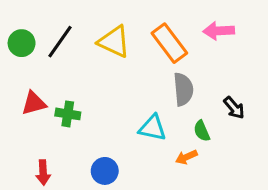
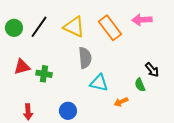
gray semicircle: (183, 89) -> (85, 58), moved
green semicircle: (202, 131) -> (140, 85), moved

